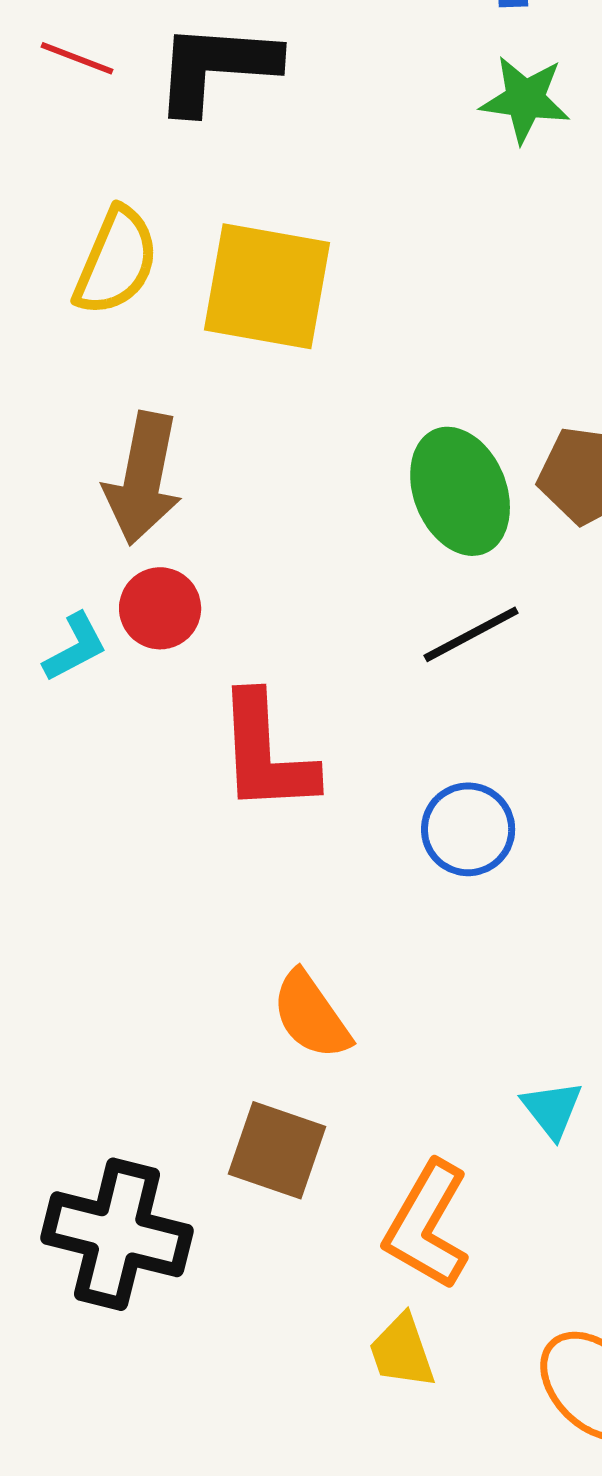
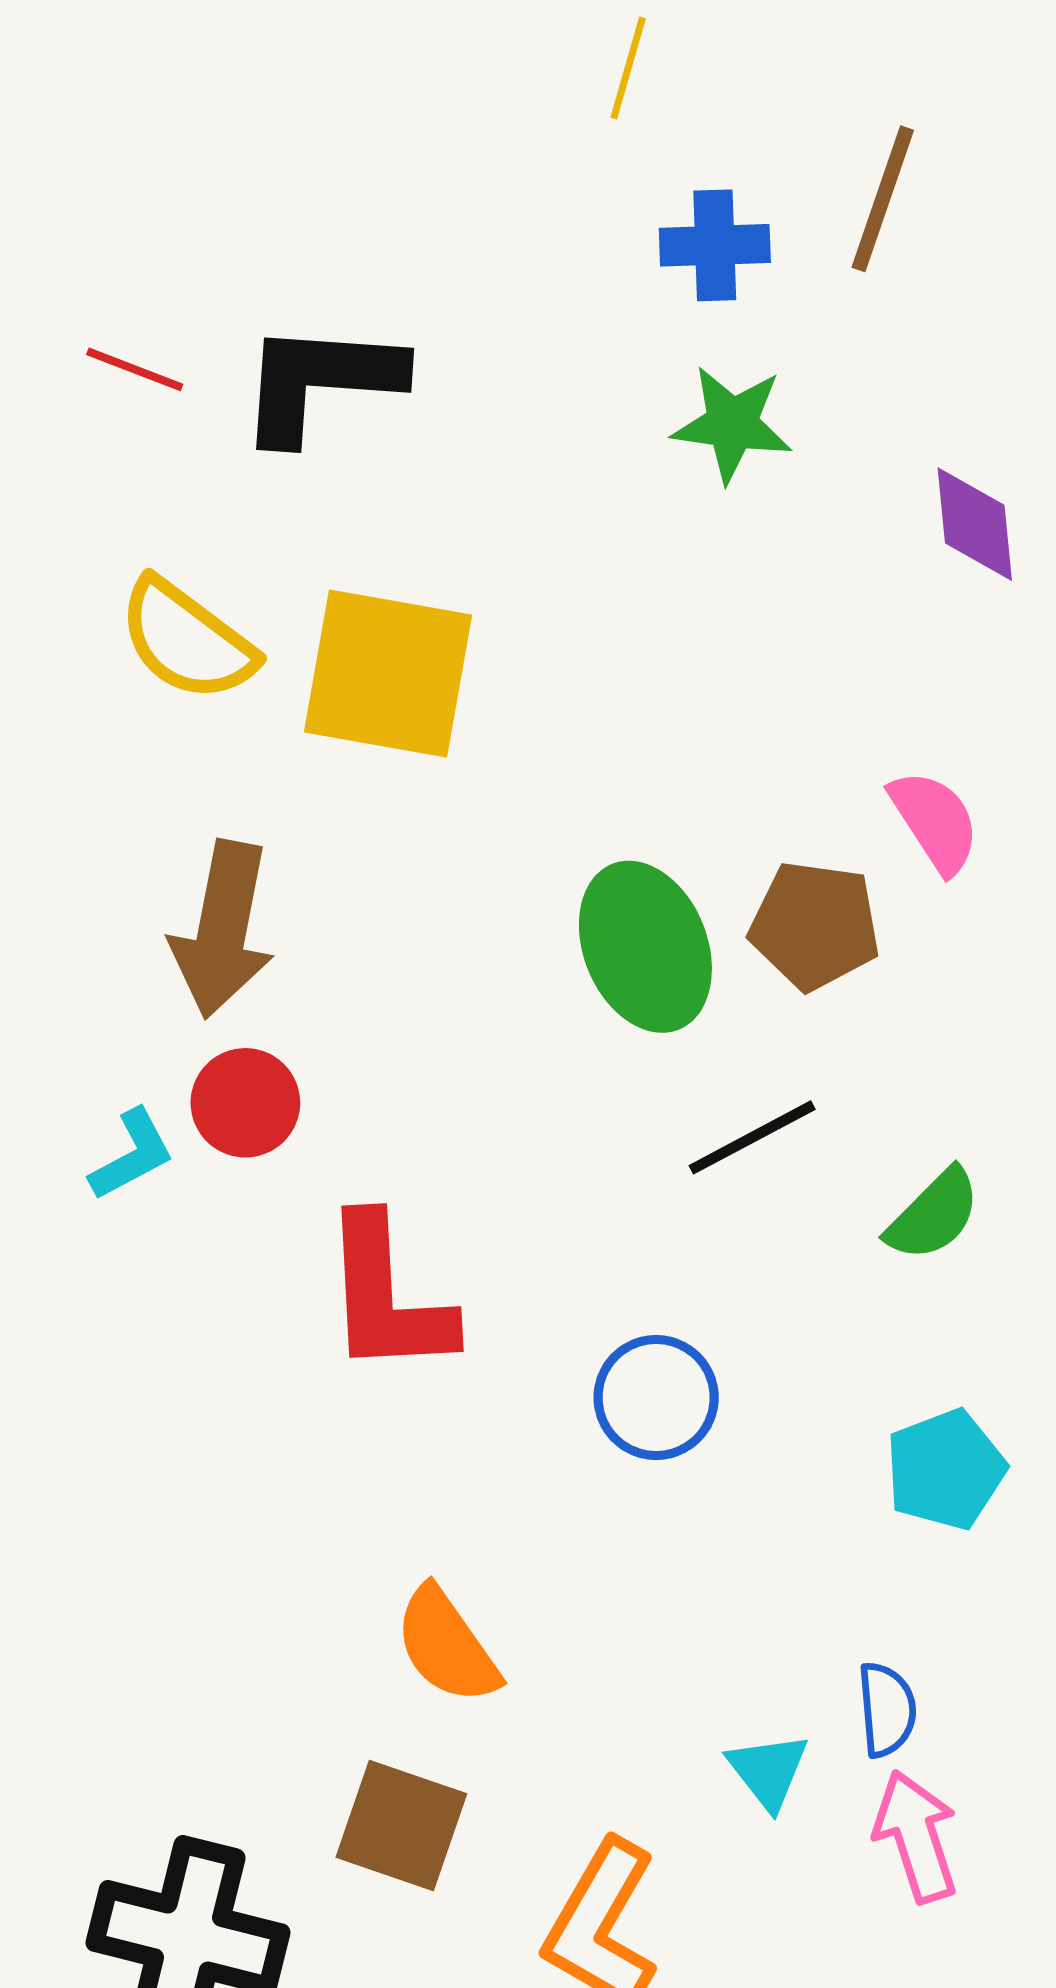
yellow semicircle: (116, 261) -> (187, 640), turned 104
black line: (471, 634) -> (752, 1137), moved

